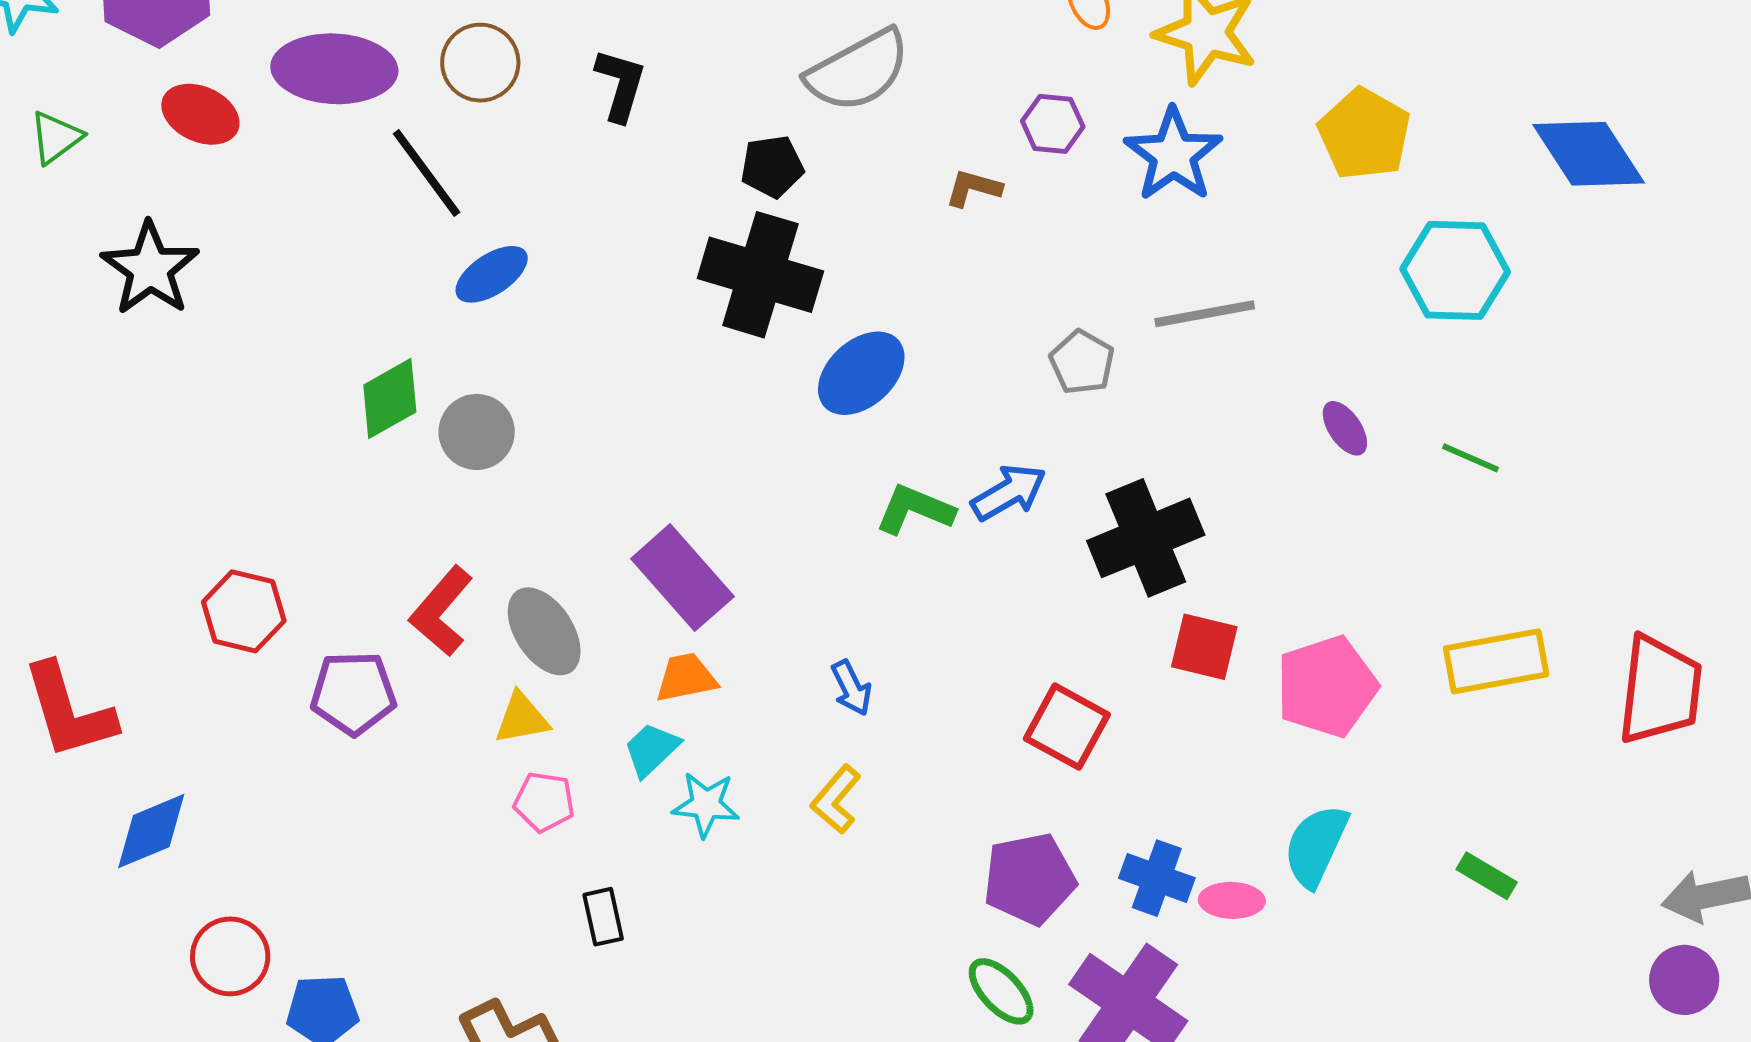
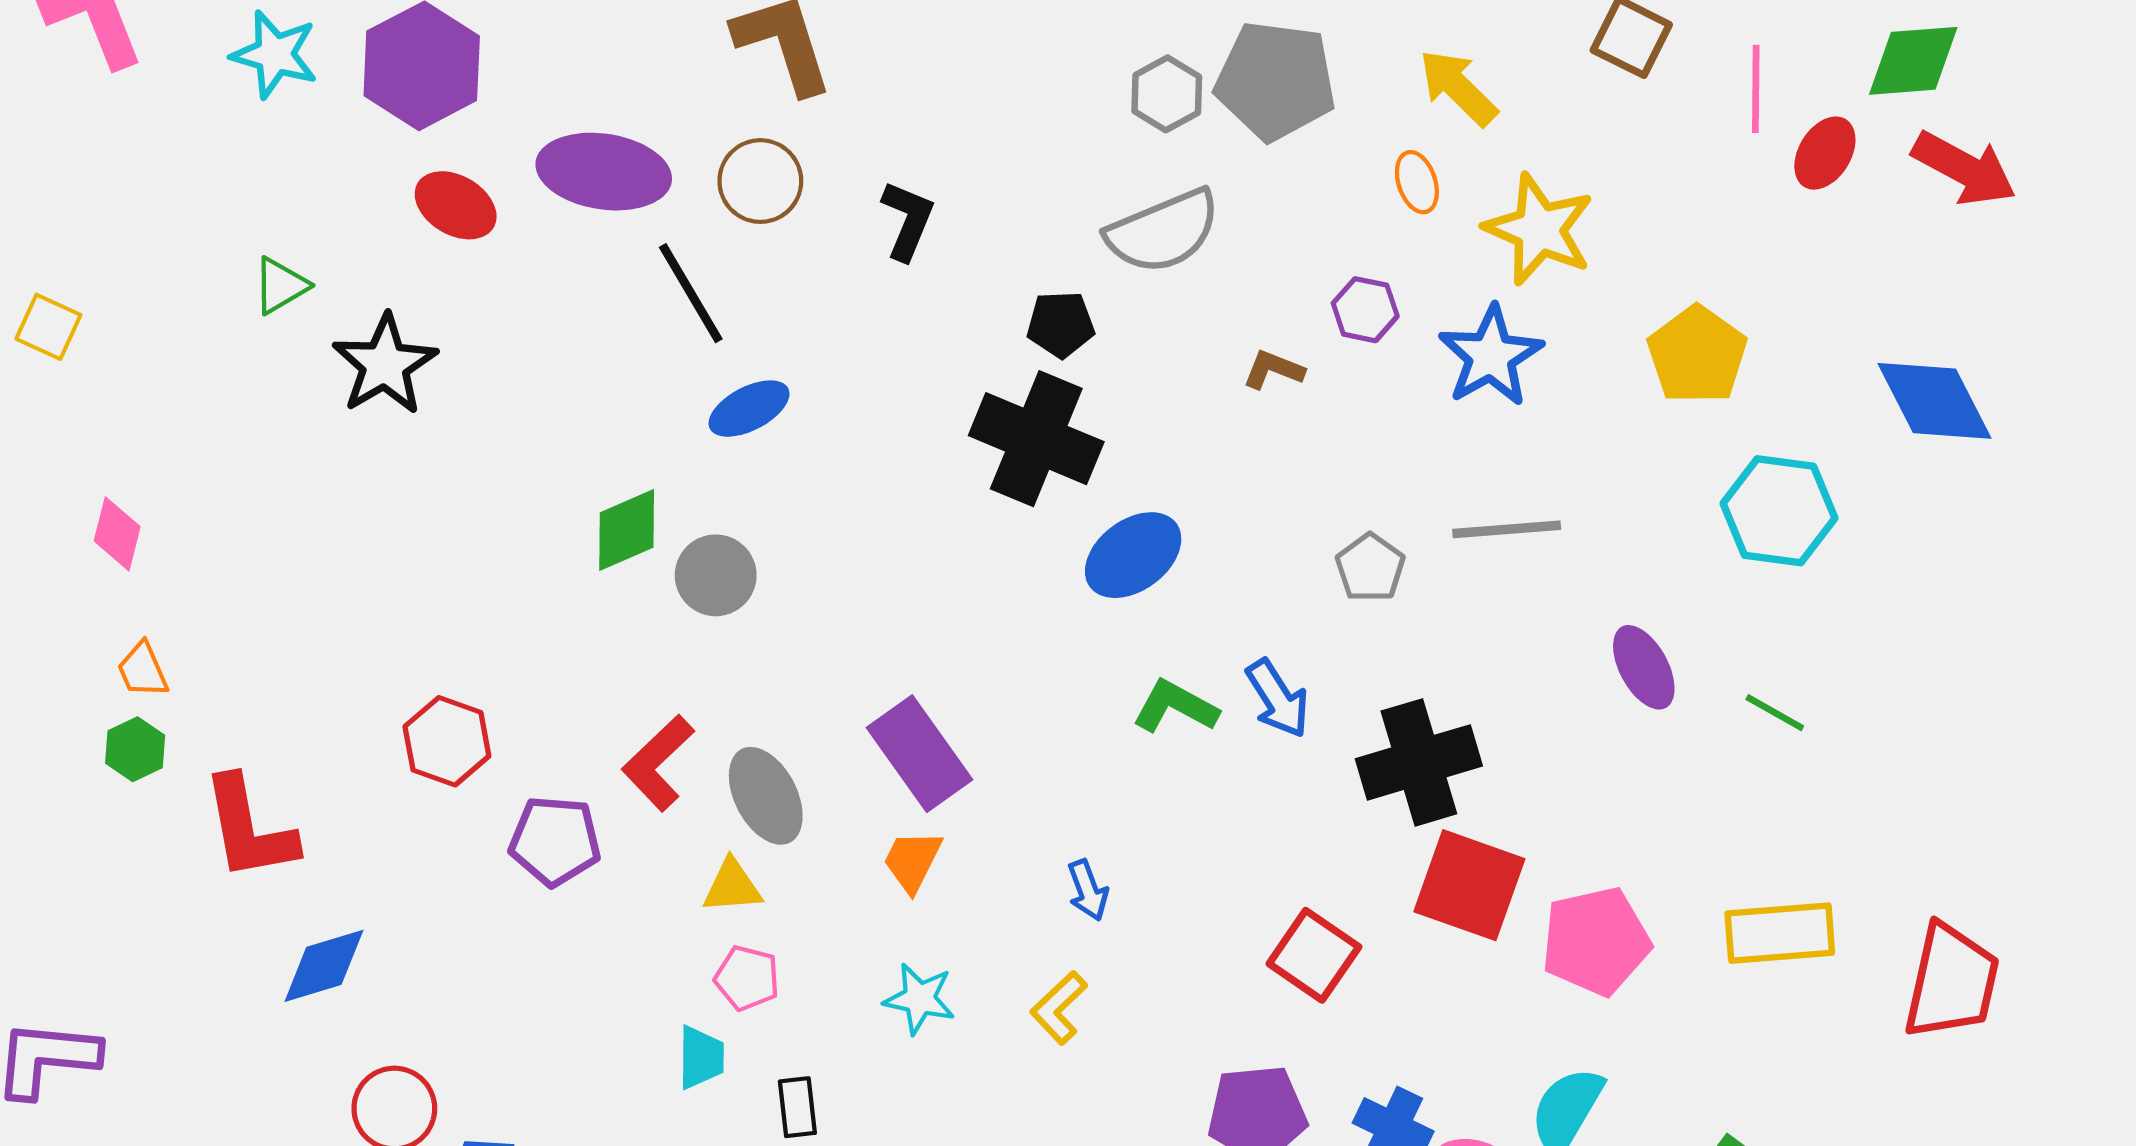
green triangle: (56, 137) -> (281, 286), moved
purple ellipse: (1345, 428) -> (1644, 667), size x1.4
blue arrow: (1009, 492) -> (1278, 699), turned 82
red square: (1204, 647) -> (1469, 885), size x1.5
orange trapezoid: (686, 678) -> (912, 861), turned -58
cyan trapezoid: (651, 749) -> (701, 1057), moved, turned 128

